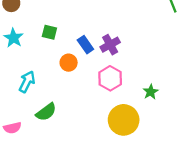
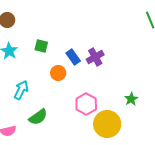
pink hexagon: (110, 78) -> (86, 104), moved

